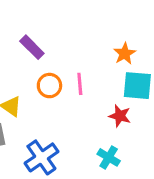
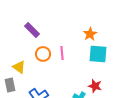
red star: (120, 116) -> (95, 86), moved

